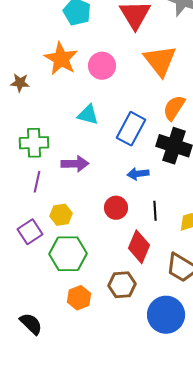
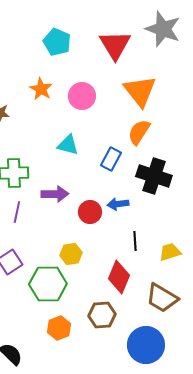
orange star: (61, 59) -> (41, 89), size x0.7
orange semicircle: (174, 108) -> (139, 132), moved
blue rectangle: (131, 129) -> (111, 159), size x0.7
red circle: (116, 208) -> (90, 212), moved
yellow hexagon: (61, 215) -> (71, 254), moved

